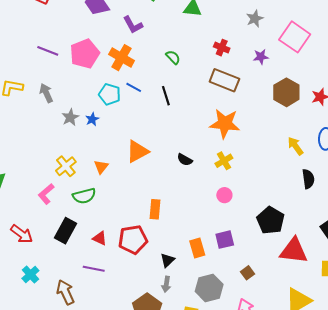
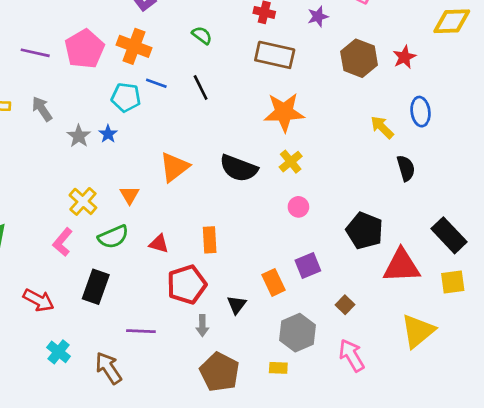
black semicircle: (185, 160) -> (239, 168), size x1.8
red triangle: (100, 238) -> (159, 244), moved
gray arrow: (166, 284) -> (202, 326), moved

